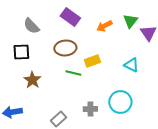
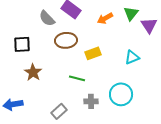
gray semicircle: (31, 26) -> (47, 18), moved
cyan triangle: (131, 65) -> (132, 57), turned -49
green line: (73, 73) -> (77, 78), moved

